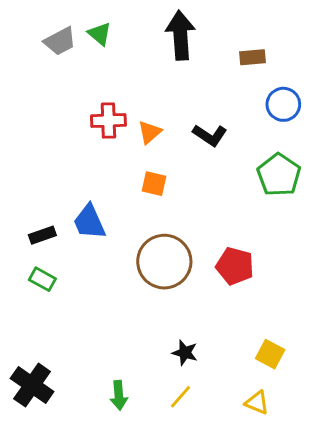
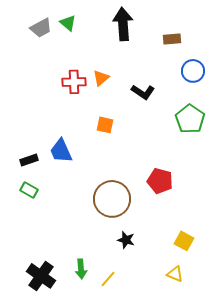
orange triangle: (150, 132) -> (101, 78), moved
brown circle: (164, 262) -> (112, 199), moved
black cross: (32, 385) -> (41, 276), moved
yellow line: (180, 397) -> (108, 279), moved

